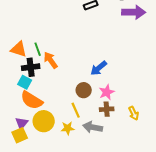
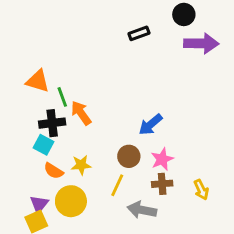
orange triangle: (19, 49) -> (38, 81), moved
orange semicircle: (32, 100) -> (54, 171), size x0.6
yellow line: (76, 110) -> (117, 185), turned 49
yellow star: (68, 128) -> (81, 165), moved

